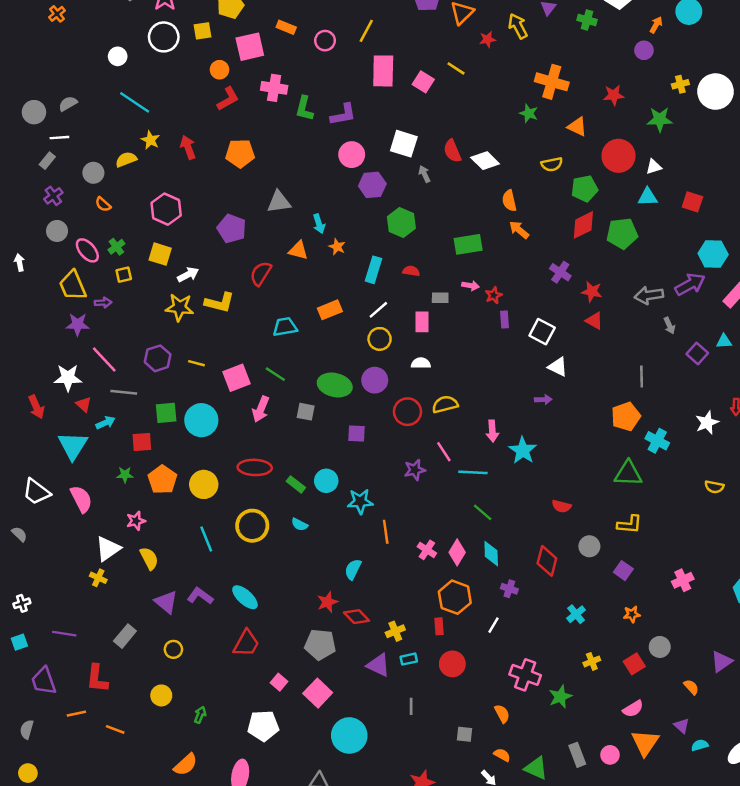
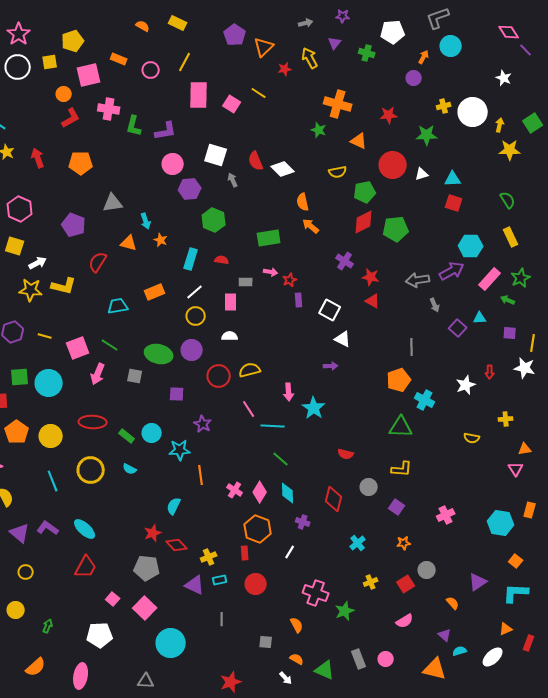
cyan triangle: (648, 197) -> (453, 179), moved
purple star: (415, 470) -> (203, 424), moved, turned -30
orange triangle: (645, 743) -> (435, 669), moved, turned -50

